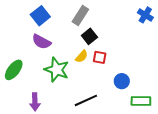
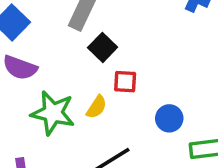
yellow semicircle: (82, 56) -> (97, 107), moved

